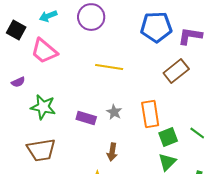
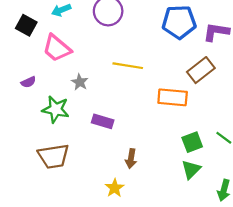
gray star: (114, 112) -> (80, 82), moved
orange rectangle: (150, 114) -> (173, 97), moved, turned -76

